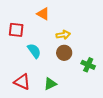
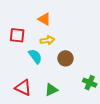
yellow arrow: (63, 35) -> (47, 40), moved
green cross: (88, 65) -> (90, 83), moved

